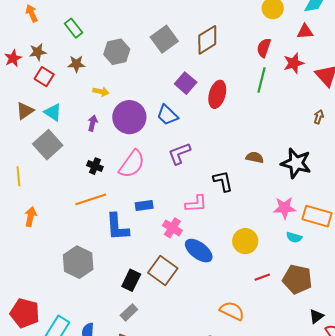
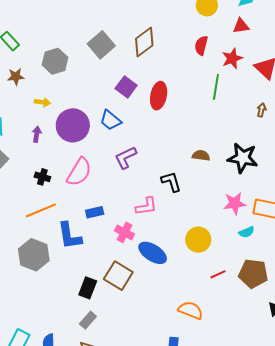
green line: (262, 80) -> (216, 87), moved
cyan semicircle: (294, 237) -> (247, 232), turned -35
gray hexagon: (78, 262) -> (34, 255), moved

